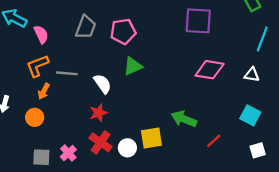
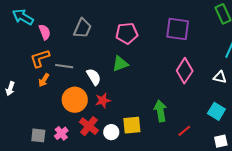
pink pentagon: (123, 31) -> (127, 33), moved
pink diamond: (210, 70) -> (185, 71), turned -70
red star: (99, 113) -> (103, 100), moved
orange circle: (35, 117) -> (75, 100), moved, size x1.6
green arrow: (184, 119) -> (160, 111), turned 55

